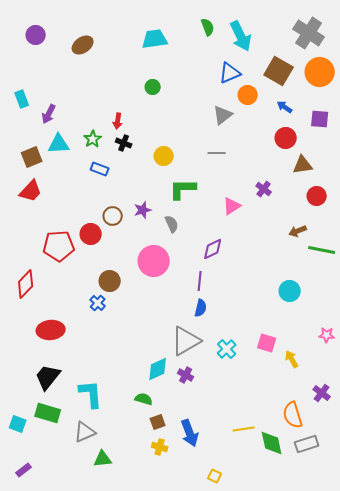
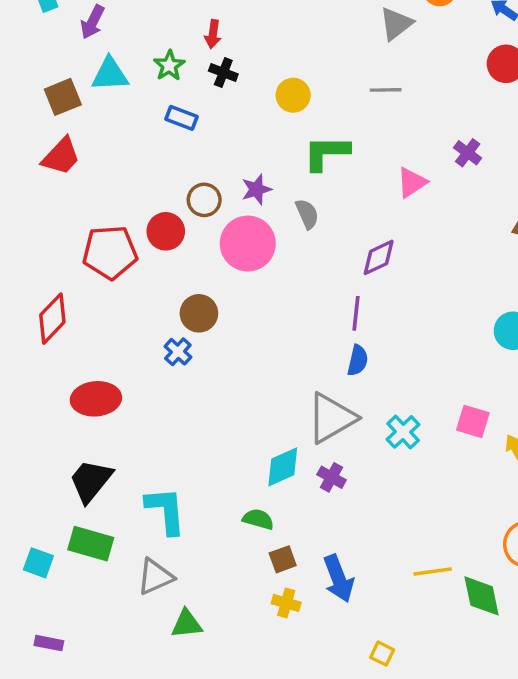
pink circle: (154, 261) -> (248, 244), moved
purple rectangle: (24, 470) -> (49, 643), turned 49

